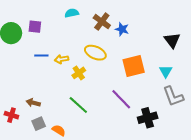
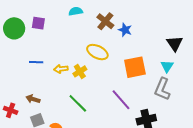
blue line: (41, 56) -> (36, 62), moved
yellow arrow: (61, 59) -> (61, 69), moved
cyan triangle: (166, 71) -> (167, 66), moved
gray L-shape: (173, 96) -> (162, 89), moved, turned 40

